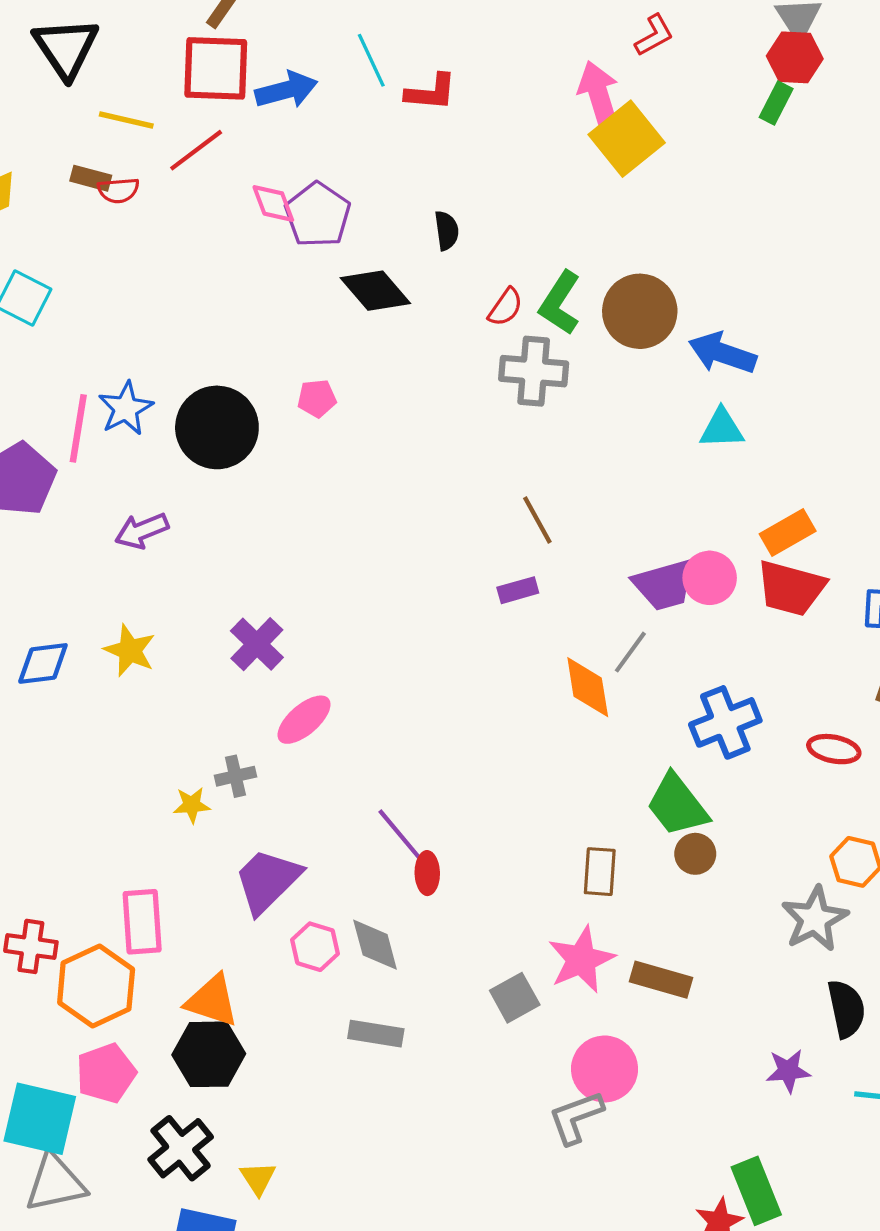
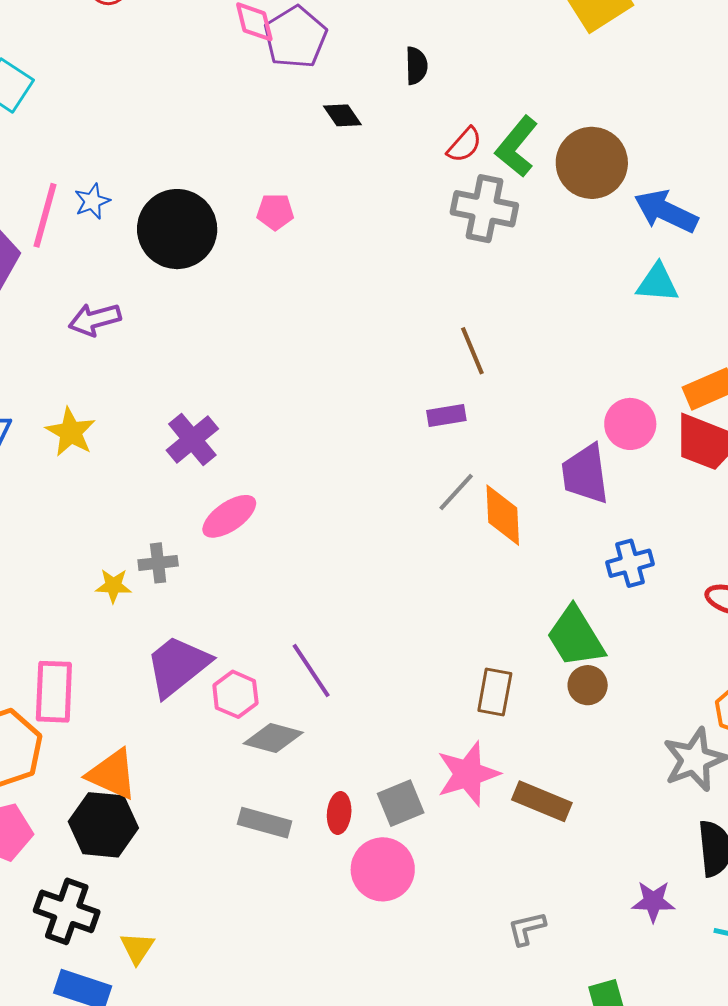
black diamond: (375, 291) -> (342, 115), size x0.6
blue star: (126, 408) -> (92, 201), size x0.7
purple trapezoid: (664, 585) -> (585, 474), moved, turned 92
gray line: (630, 652) -> (456, 492), moved
blue cross: (725, 722) -> (630, 563), size x0.7
purple line: (401, 835) -> (311, 670), moved
red ellipse: (427, 873) -> (339, 813), moved
gray diamond: (375, 945) -> (273, 738), turned -66
pink hexagon: (315, 947) -> (235, 694), moved
pink circle: (605, 1069) -> (383, 869), moved
gray L-shape: (576, 1117) -> (527, 928), moved, size x0.7
black cross: (181, 1148) -> (67, 911), turned -38

